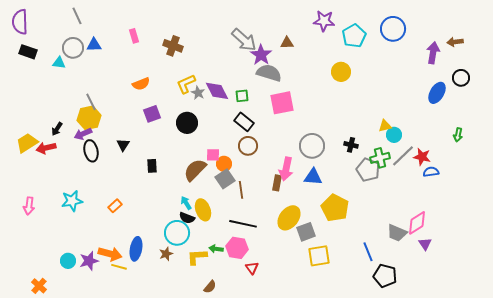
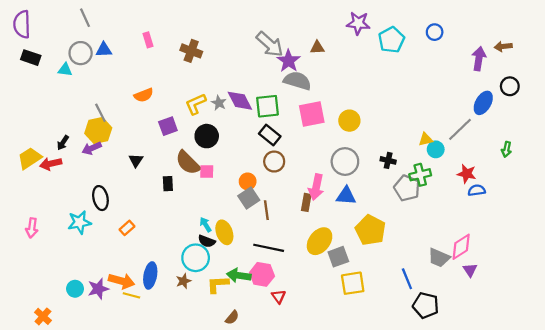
blue circle: (393, 29) -> (435, 32), size x0.6
yellow circle: (341, 72) -> (349, 121), moved
orange semicircle: (141, 84) -> (144, 95), moved
yellow L-shape: (186, 84) -> (196, 104), moved
green square: (242, 96) -> (268, 106), size x1.6
black ellipse: (91, 151) -> (100, 198), moved
pink square: (213, 155) -> (207, 171), moved
gray line: (403, 156) -> (460, 129), moved
brown semicircle: (195, 170) -> (188, 163), moved, turned -90
green arrow: (216, 249) -> (239, 275), size x1.5

